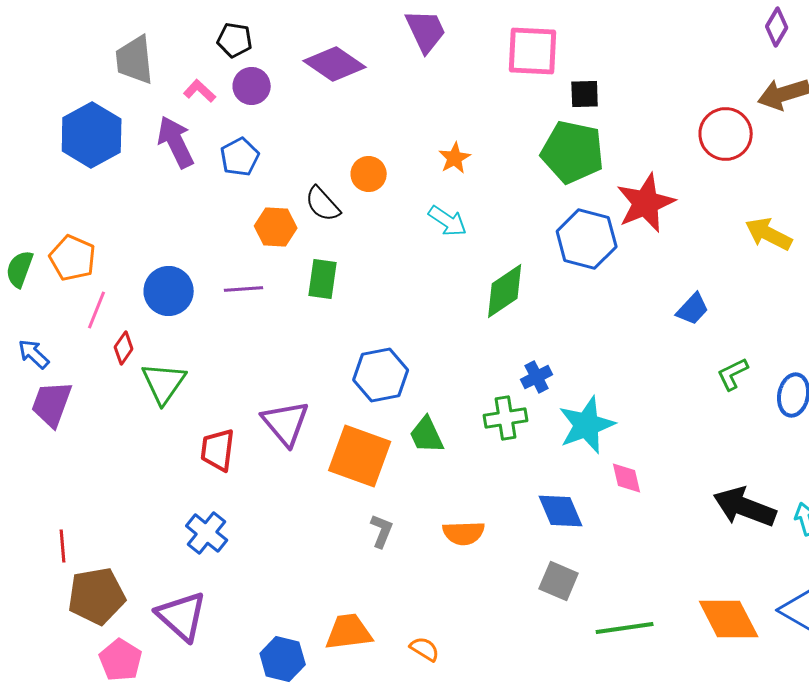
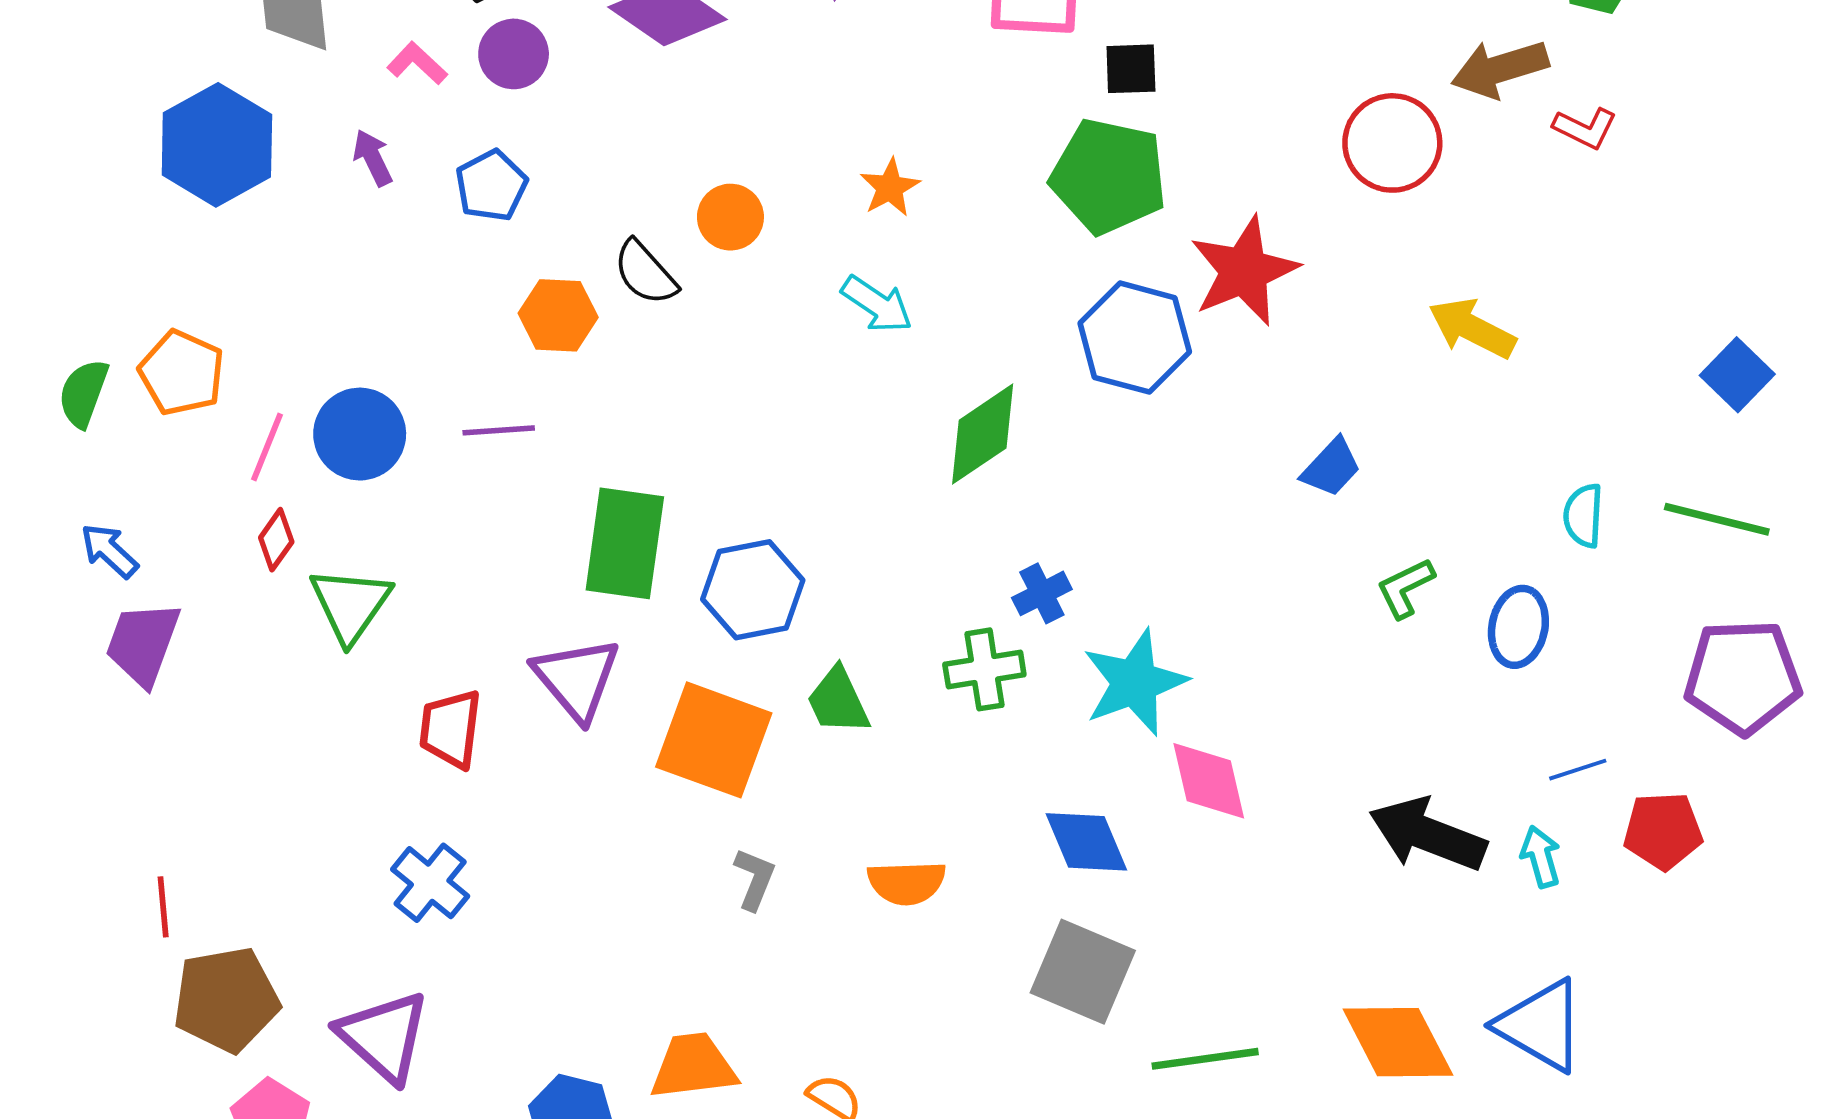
purple arrow: (176, 142) -> (373, 158), size x0.6
green rectangle: (323, 279) -> (625, 543), moved, size x1.5
pink line: (97, 310) -> (267, 447), moved
pink diamond: (627, 478) -> (1209, 781), size x1.4
gray square: (559, 581) -> (1083, 972), size x1.4

